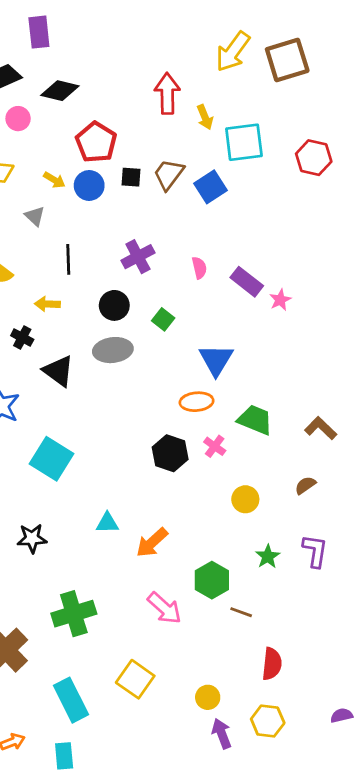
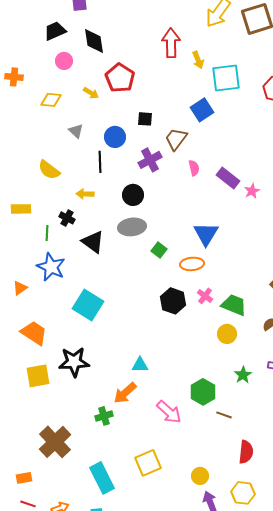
black diamond: (60, 91) -> (94, 41), turned 68
brown trapezoid: (169, 174) -> (176, 139), moved
black square: (131, 177) -> (145, 119), moved
yellow arrow: (54, 180) -> (91, 93), moved
blue circle: (89, 185) -> (115, 137), moved
green square: (163, 319) -> (159, 250), moved
green trapezoid: (255, 420) -> (234, 305), moved
cyan triangle: (107, 523) -> (140, 365), moved
black star: (32, 538) -> (74, 362), size x1.4
orange arrow: (152, 543) -> (125, 393), moved
green cross: (74, 614) -> (104, 416), size x0.6
yellow square: (135, 679) -> (148, 463), turned 32

